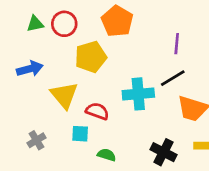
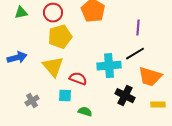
green triangle: (35, 24) -> (21, 13), moved
yellow pentagon: (91, 57) -> (60, 37), moved
blue arrow: (30, 69) -> (17, 58), moved
black cross: (163, 152) -> (125, 96), moved

